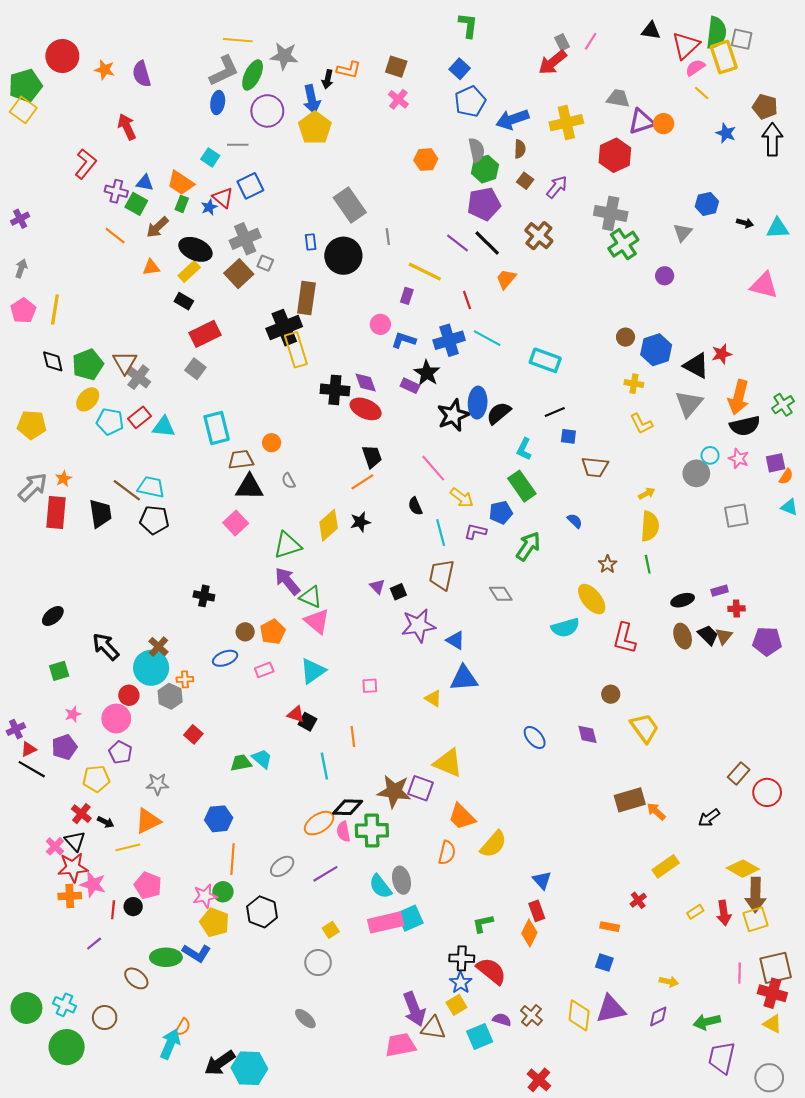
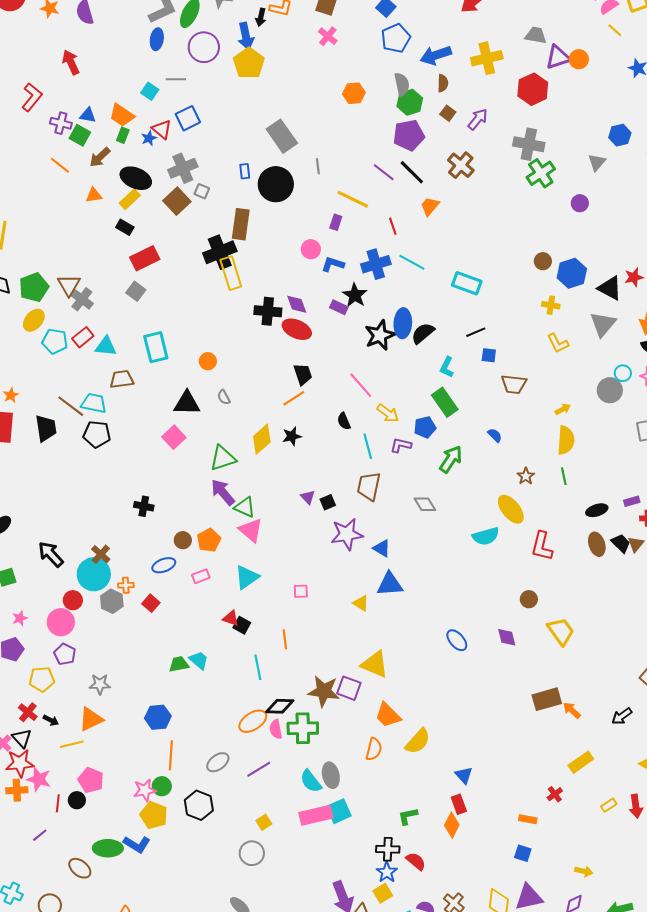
brown trapezoid: (241, 460) -> (122, 379), moved
red square: (193, 734) -> (151, 603), moved
red semicircle: (491, 971) -> (416, 861), size x0.7

